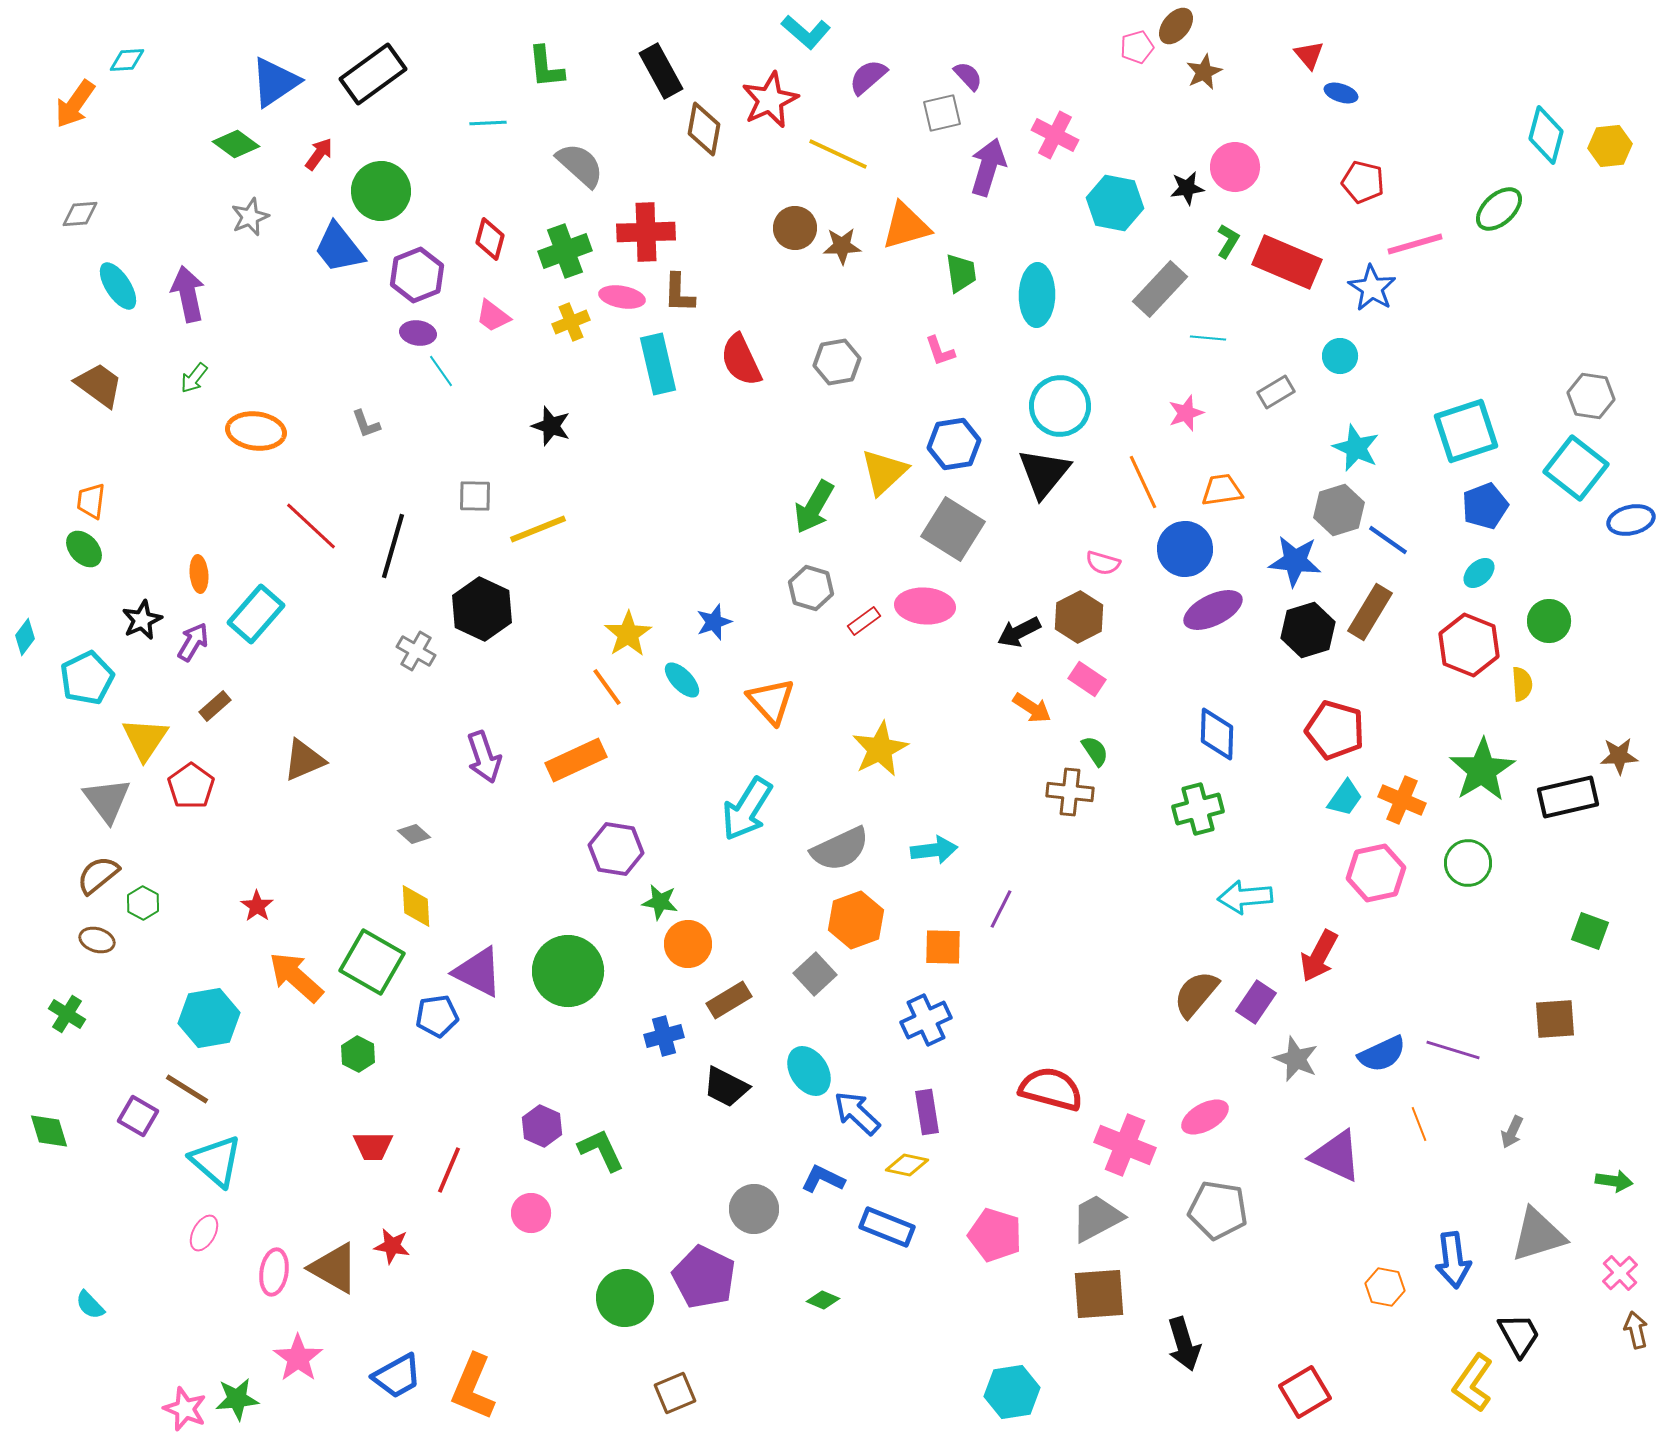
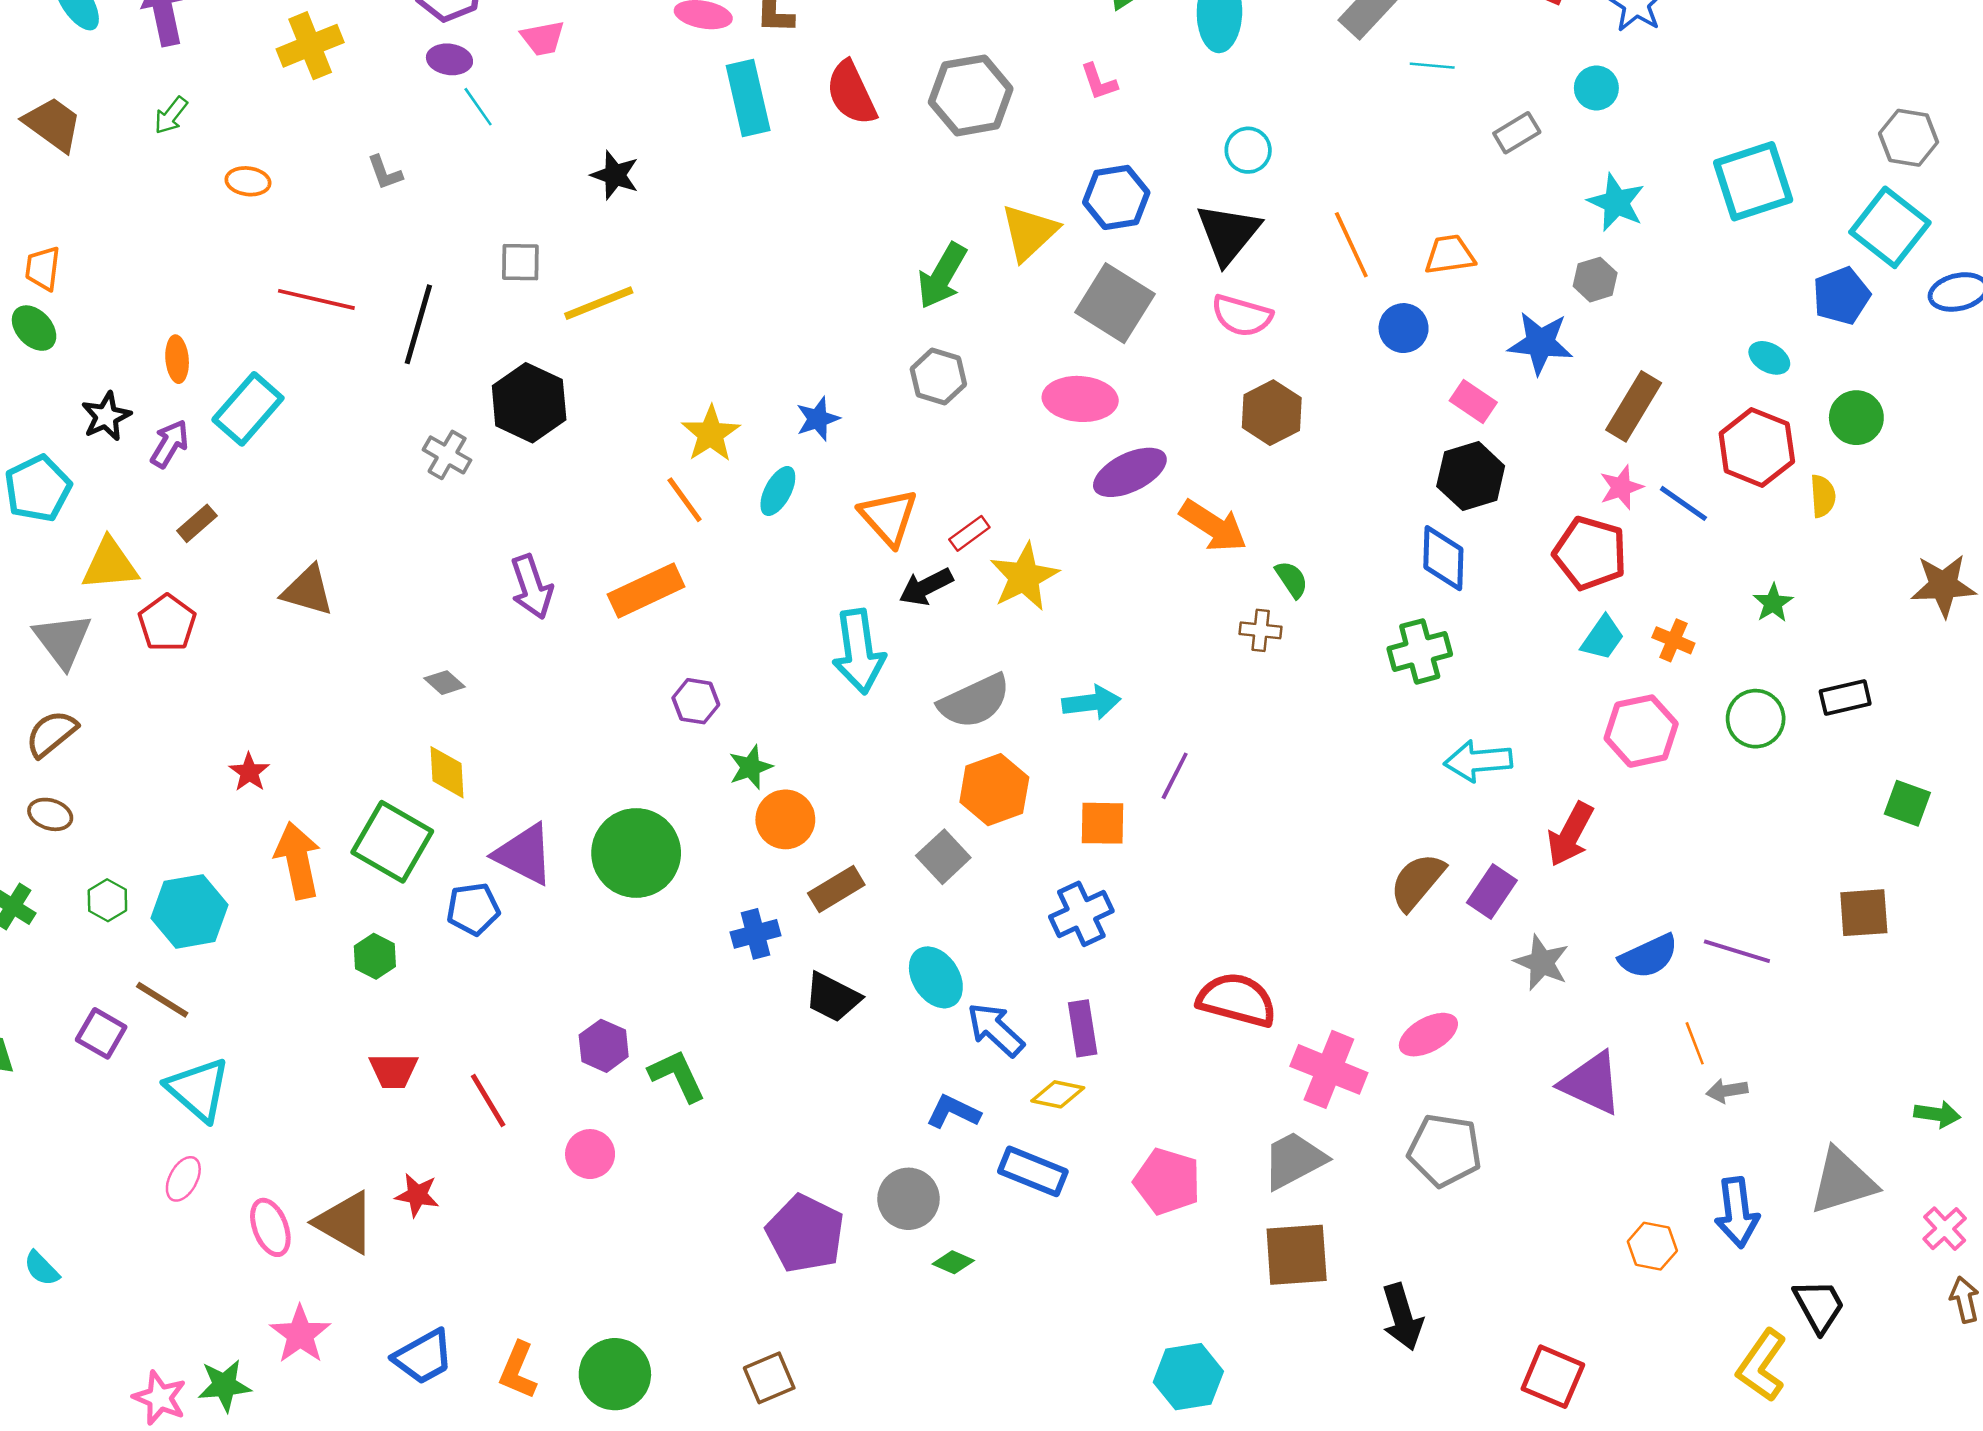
pink trapezoid: (493, 316) -> (543, 38), turned -48
yellow cross: (571, 322) -> (310, 46), moved, size x1.4
gray hexagon: (837, 362) -> (971, 95), size x1.4
cyan circle: (1060, 406) -> (1248, 150), size x0.6
pink star: (1186, 413) -> (1621, 487), moved
orange ellipse: (256, 431) -> (248, 181), size x0.6
blue pentagon: (1485, 506) -> (1841, 296), moved
gray hexagon: (1339, 510) -> (1595, 280), size x0.7
red line: (311, 526) -> (316, 299), turned -30
blue line: (1388, 540) -> (1683, 503), moved
blue circle: (1185, 549) -> (1404, 328), size x0.7
pink semicircle: (1103, 563) -> (1242, 316), moved, size x1.4
cyan ellipse: (1479, 573) -> (1769, 358), turned 72
purple ellipse: (1213, 610) -> (1130, 472), moved
red rectangle: (864, 621) -> (969, 533), moved
black hexagon: (1308, 630) -> (1471, 476), moved
black arrow: (1019, 632) -> (926, 587), moved
pink rectangle: (1087, 679) -> (1473, 401), moved
cyan ellipse: (682, 680) -> (778, 491), turned 72
orange arrow: (1032, 708) -> (1213, 526), size x1.4
yellow triangle: (145, 739) -> (110, 564), turned 51
brown star: (1619, 756) -> (1943, 586), size x1.4
brown triangle: (304, 760) -> (308, 591), turned 39
green star: (1482, 770) -> (1773, 603), size x0.5
brown cross: (1070, 792) -> (1261, 630), size x0.7
black rectangle: (1568, 797) -> (1845, 698), moved, size x0.7
orange cross: (1402, 800) -> (1673, 640), size x0.7
cyan arrow: (747, 809) -> (859, 651), turned -40
purple hexagon: (616, 849) -> (696, 701), size x0.7
green star: (660, 902) -> (751, 767), turned -30
green hexagon: (143, 903) -> (107, 900), moved
orange arrow: (296, 977) -> (298, 860), turned 36
gray arrow: (1512, 1132) -> (1727, 1091), moved, turned 56
red line: (449, 1170) -> (488, 1101), turned -54
gray circle: (754, 1209) -> (908, 1199), moved
pink ellipse: (274, 1272) -> (270, 1227), turned -30
green circle: (625, 1298) -> (615, 1374), moved
orange L-shape: (473, 1387) -> (518, 1370), size x0.7
red square: (1305, 1392) -> (1553, 1377), turned -36

